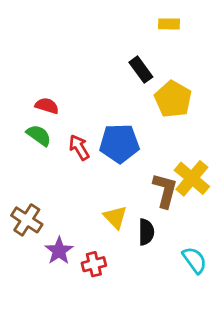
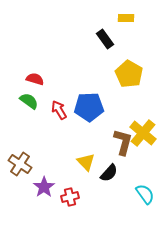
black rectangle: (141, 70) -> (105, 39), moved
black semicircle: (146, 232) -> (109, 173), turned 42

